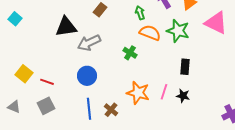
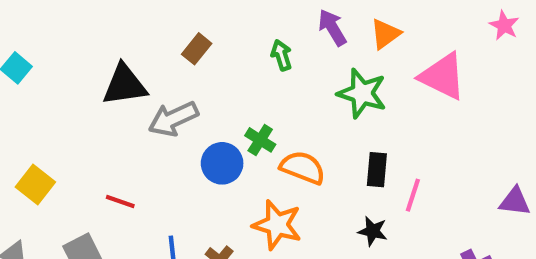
orange semicircle: (150, 33) -> (303, 168), moved
blue circle: (87, 76) -> (222, 163), moved
red line: (47, 82) -> (120, 201), moved
pink line: (164, 92) -> (413, 195), moved

